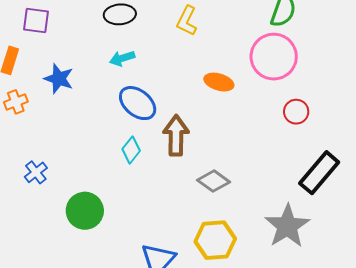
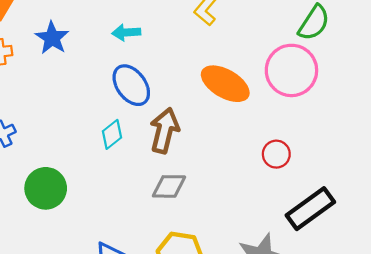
orange ellipse: (219, 82) -> (225, 84), size x1.5
red circle: (296, 112) -> (276, 154), moved
gray diamond: (214, 181) -> (169, 186), moved, turned -48

